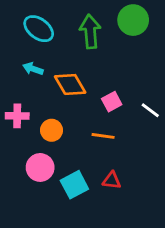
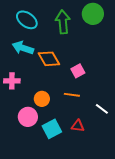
cyan arrow: (33, 69) -> (23, 48), size x1.5
white line: (150, 110) -> (102, 109), moved
orange circle: (52, 130) -> (42, 99), moved

